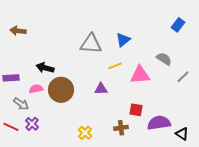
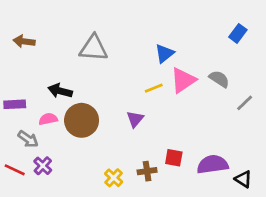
gray triangle: (91, 44) -> (94, 48), moved
pink triangle: (140, 75) -> (183, 80), moved, turned -30
purple triangle: (101, 89) -> (135, 119), turned -48
red square: (136, 110) -> (174, 158), moved
brown cross: (121, 128) -> (147, 171), moved

